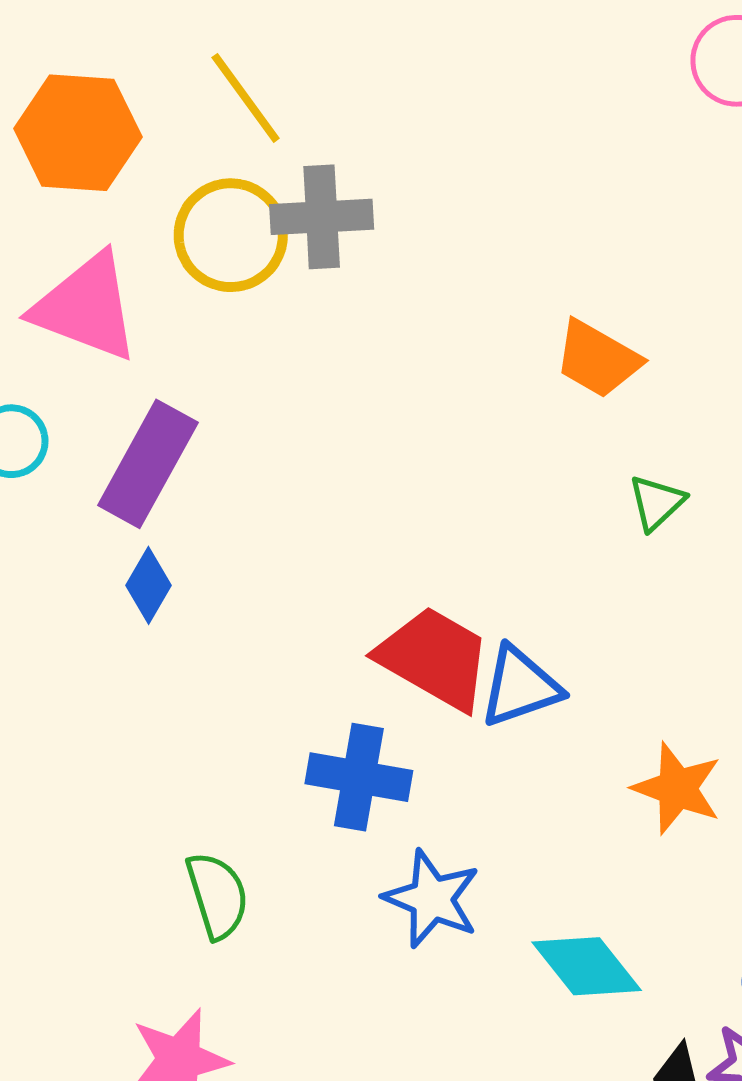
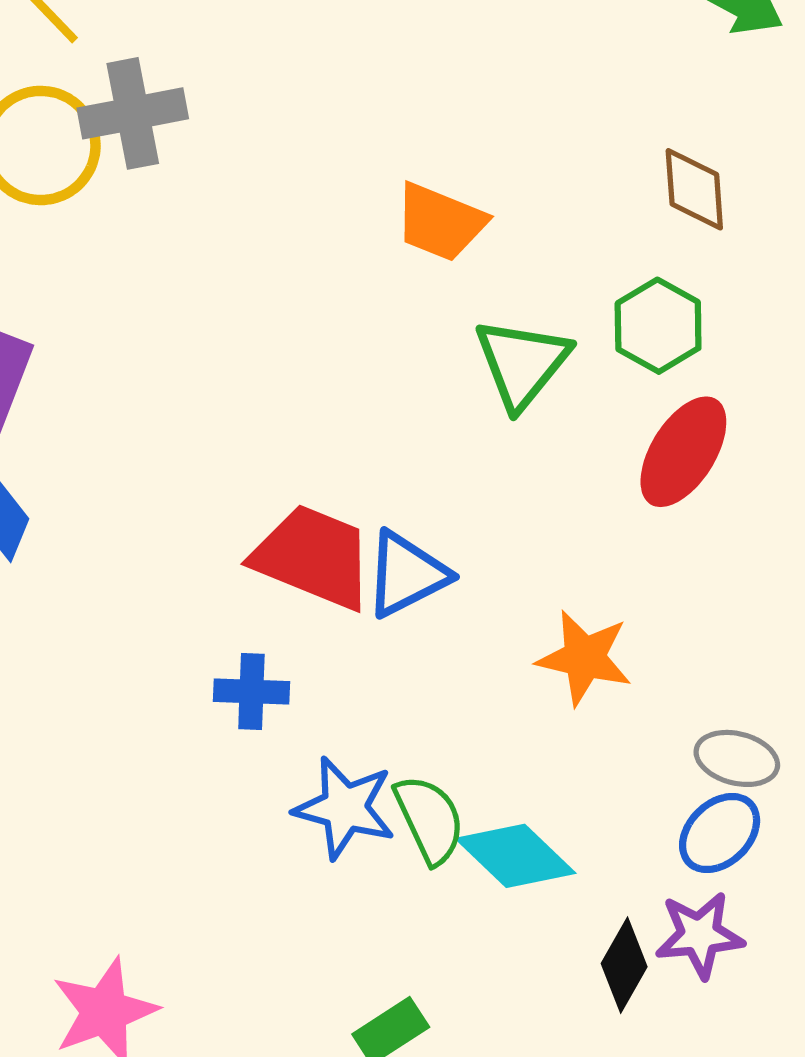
green triangle: (656, 503) -> (522, 363), size x1.6
blue cross: (359, 777) -> (251, 691), size x0.7
green semicircle: (217, 895) -> (429, 819), moved

